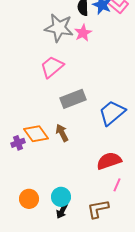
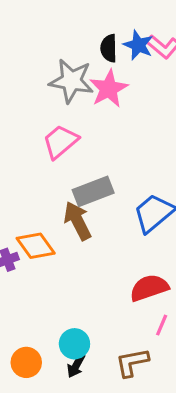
pink star: (83, 33) -> (109, 89), size x1.4
brown arrow: (62, 133) -> (78, 221), moved, size x1.4
orange circle: (29, 199) -> (26, 362), moved

